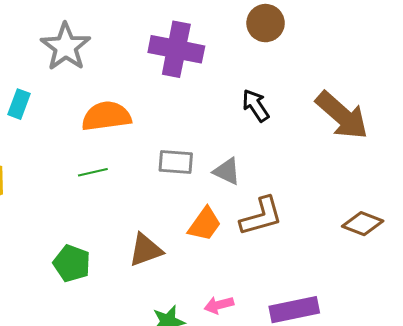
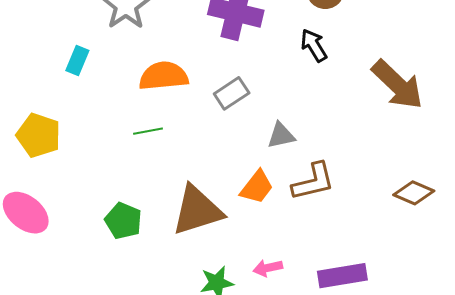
black arrow: (256, 105) -> (314, 45), moved
gray rectangle: (176, 162) -> (232, 93), moved, turned -40
gray triangle: (227, 171) -> (281, 135), turned -40
brown triangle: (146, 250) -> (197, 210), size x1.5

